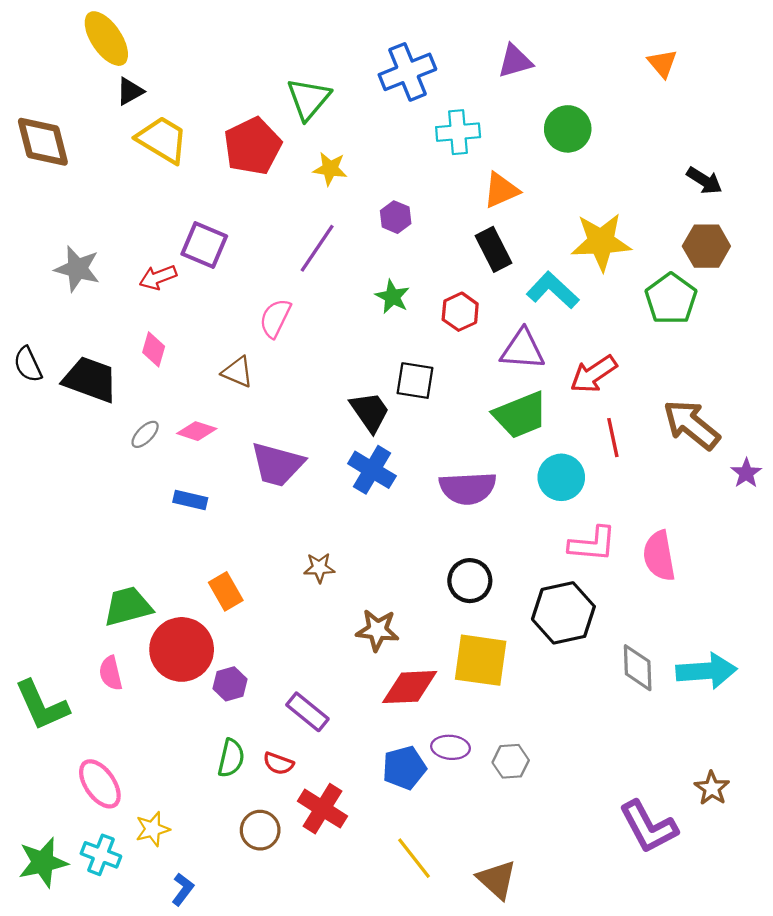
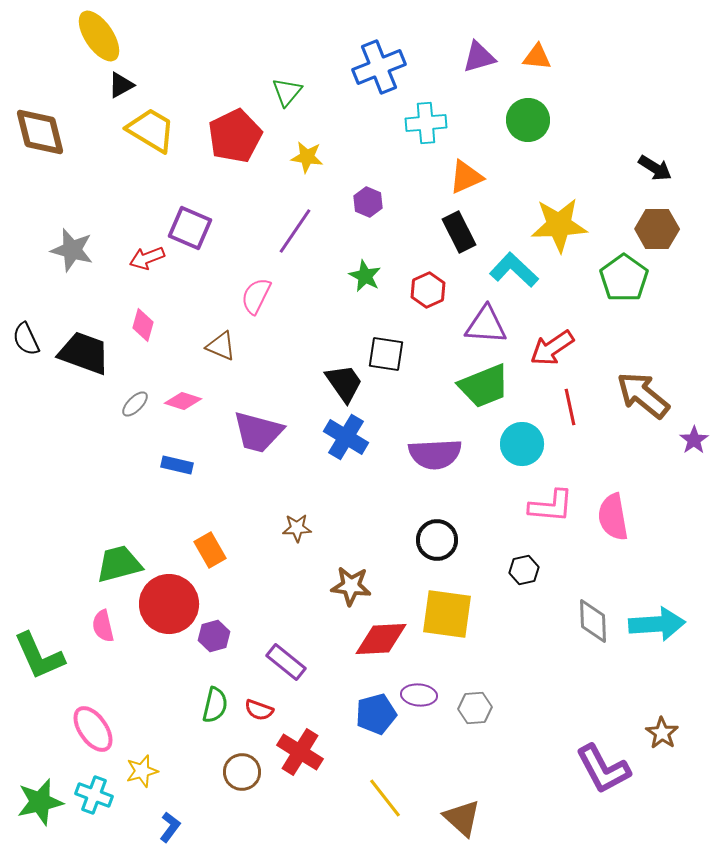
orange triangle: (662, 63) -> (537, 57), moved, turned -44
green triangle: (309, 99) -> (287, 92), size x0.7
black hexagon: (563, 613) -> (524, 570), size x0.5

